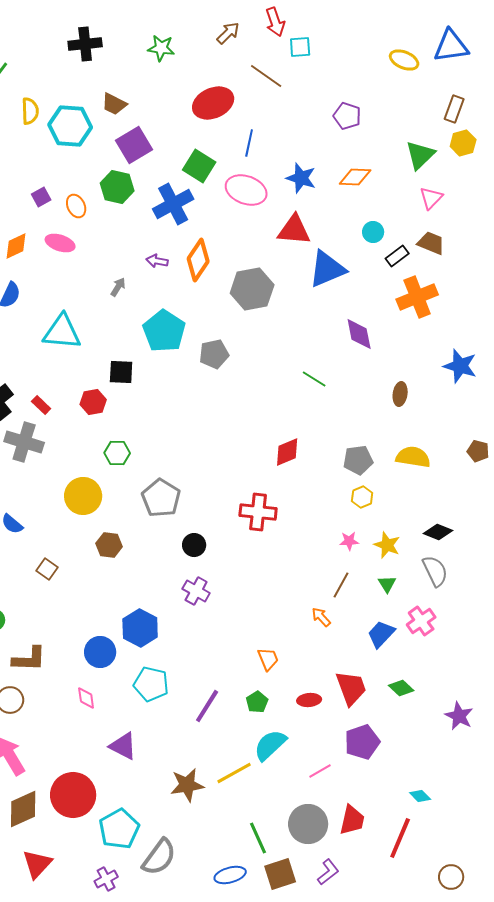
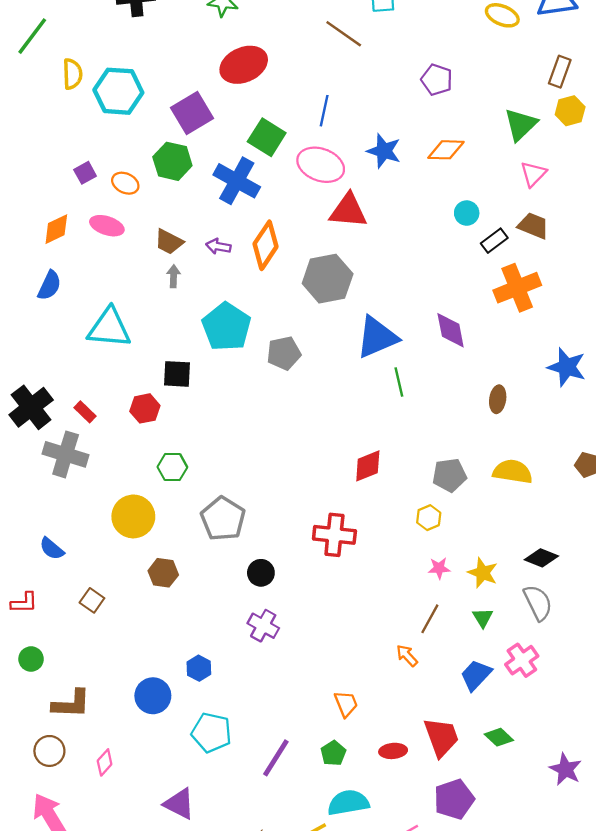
red ellipse: (213, 103) -> (244, 65), moved
brown trapezoid: (114, 104) -> (169, 242), moved
blue cross: (173, 204) -> (237, 181), turned -33
orange ellipse: (76, 206) -> (125, 183), turned -40
red triangle: (294, 230) -> (348, 211), moved
blue triangle: (327, 269) -> (377, 337), moved
gray arrow: (118, 287) -> (174, 276), turned -30
green line: (314, 379) -> (399, 382), turned 45
yellow hexagon: (362, 497) -> (429, 518), moved
blue hexagon: (140, 628) -> (199, 668), size x0.6
pink diamond: (86, 698) -> (105, 762), moved, turned 50
cyan semicircle: (270, 745) -> (348, 803), turned 33

